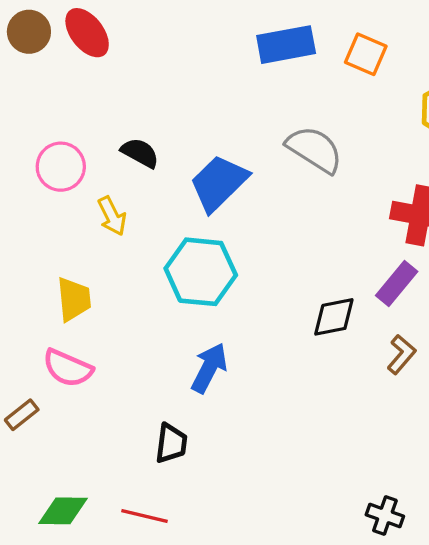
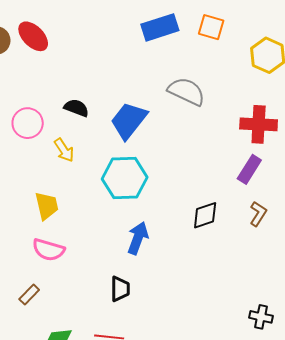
black diamond: (334, 317) -> (205, 215), moved
brown rectangle: (22, 415) -> (29, 295), moved

